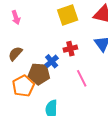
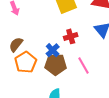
brown pentagon: (39, 74) -> (56, 64), moved
orange pentagon: (23, 86) -> (26, 62), moved

